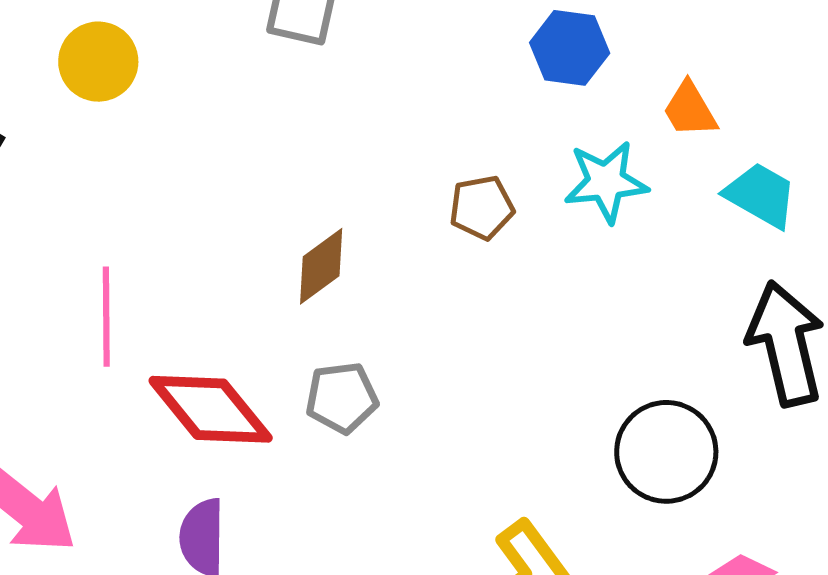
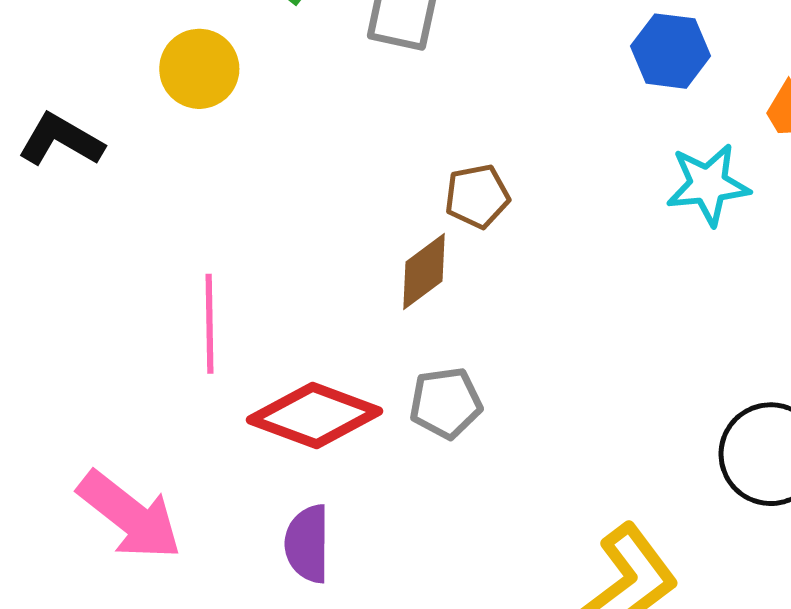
brown pentagon: (482, 208) -> (477, 196), moved
red diamond: (211, 409) -> (315, 416), turned -30

